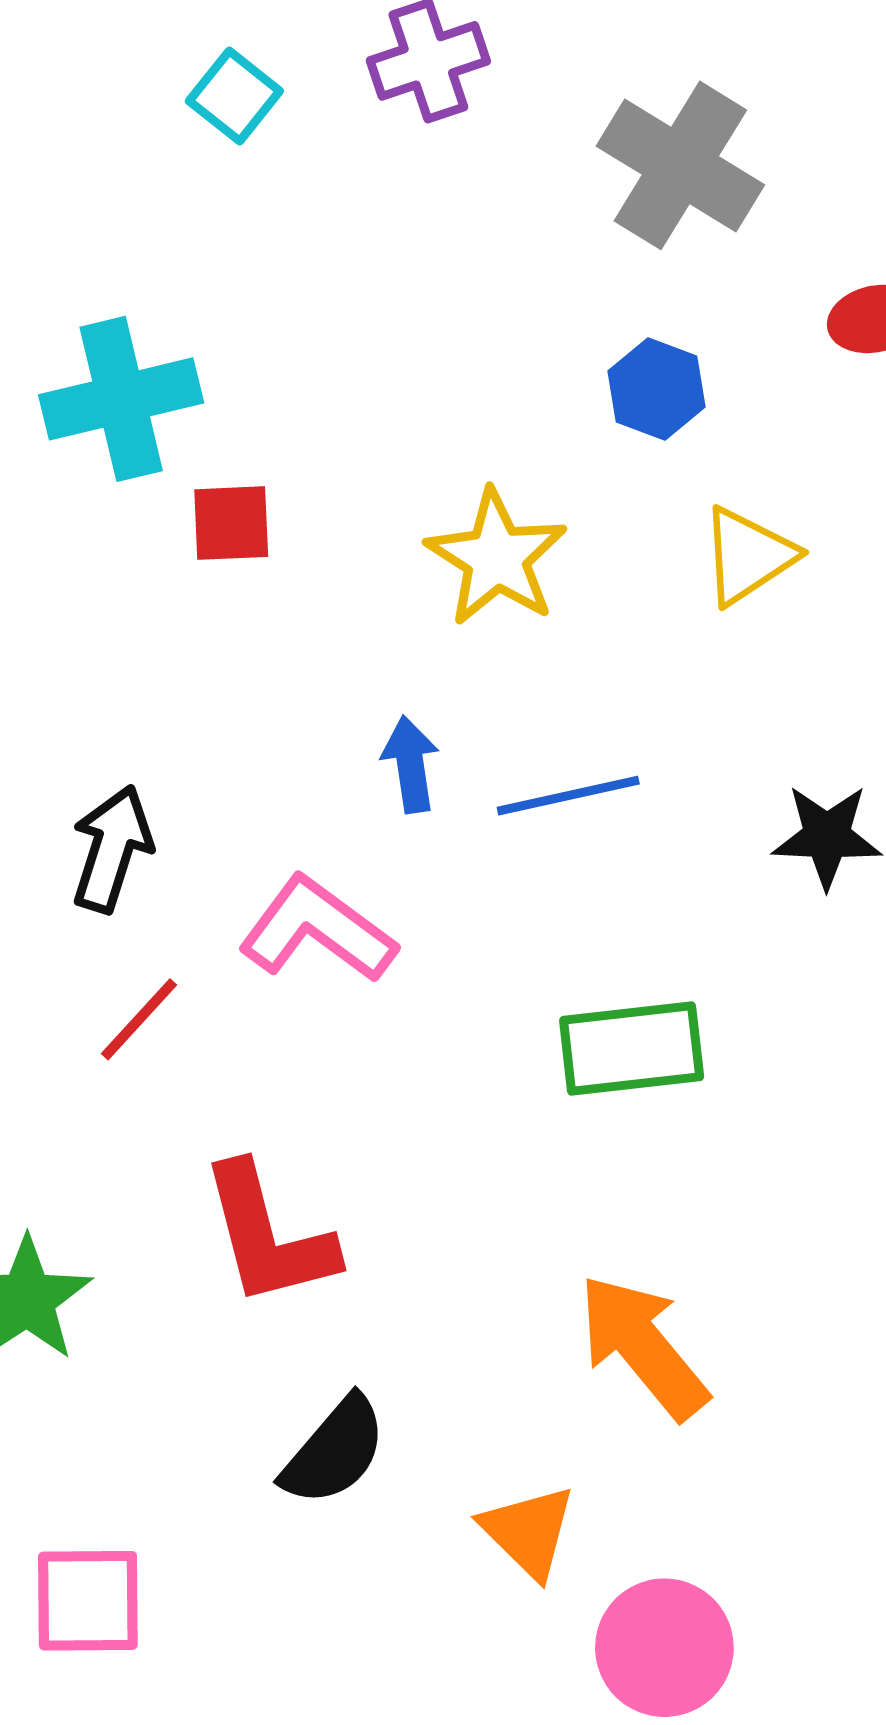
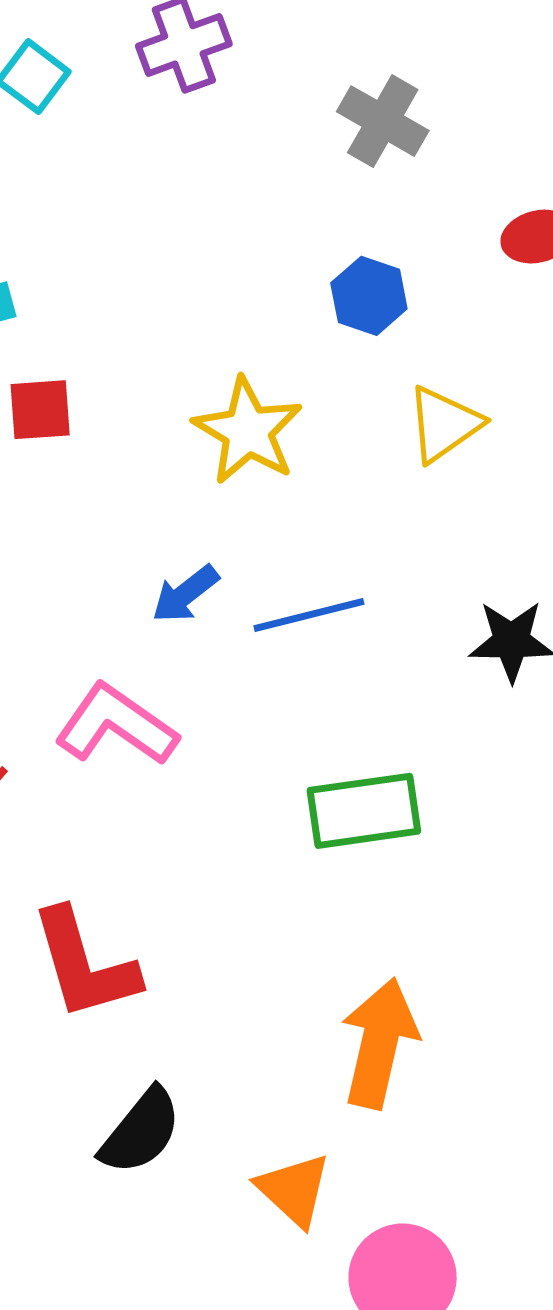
gray cross: (680, 165) -> (383, 121), size x0.7
blue arrow: (410, 764) -> (185, 594), turned -118
orange arrow: (643, 1347) -> (379, 1043), turned 54

